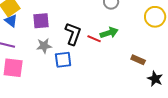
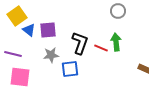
blue triangle: (11, 21) -> (29, 30), moved
green arrow: (109, 33) -> (116, 42), turned -78

